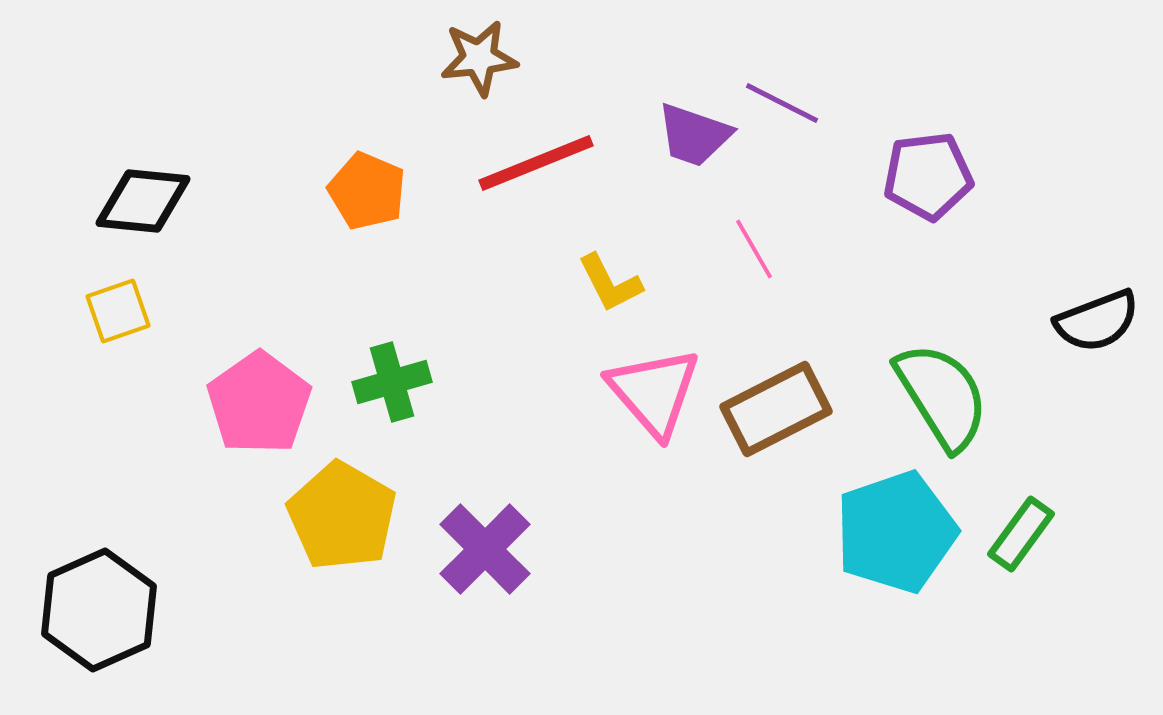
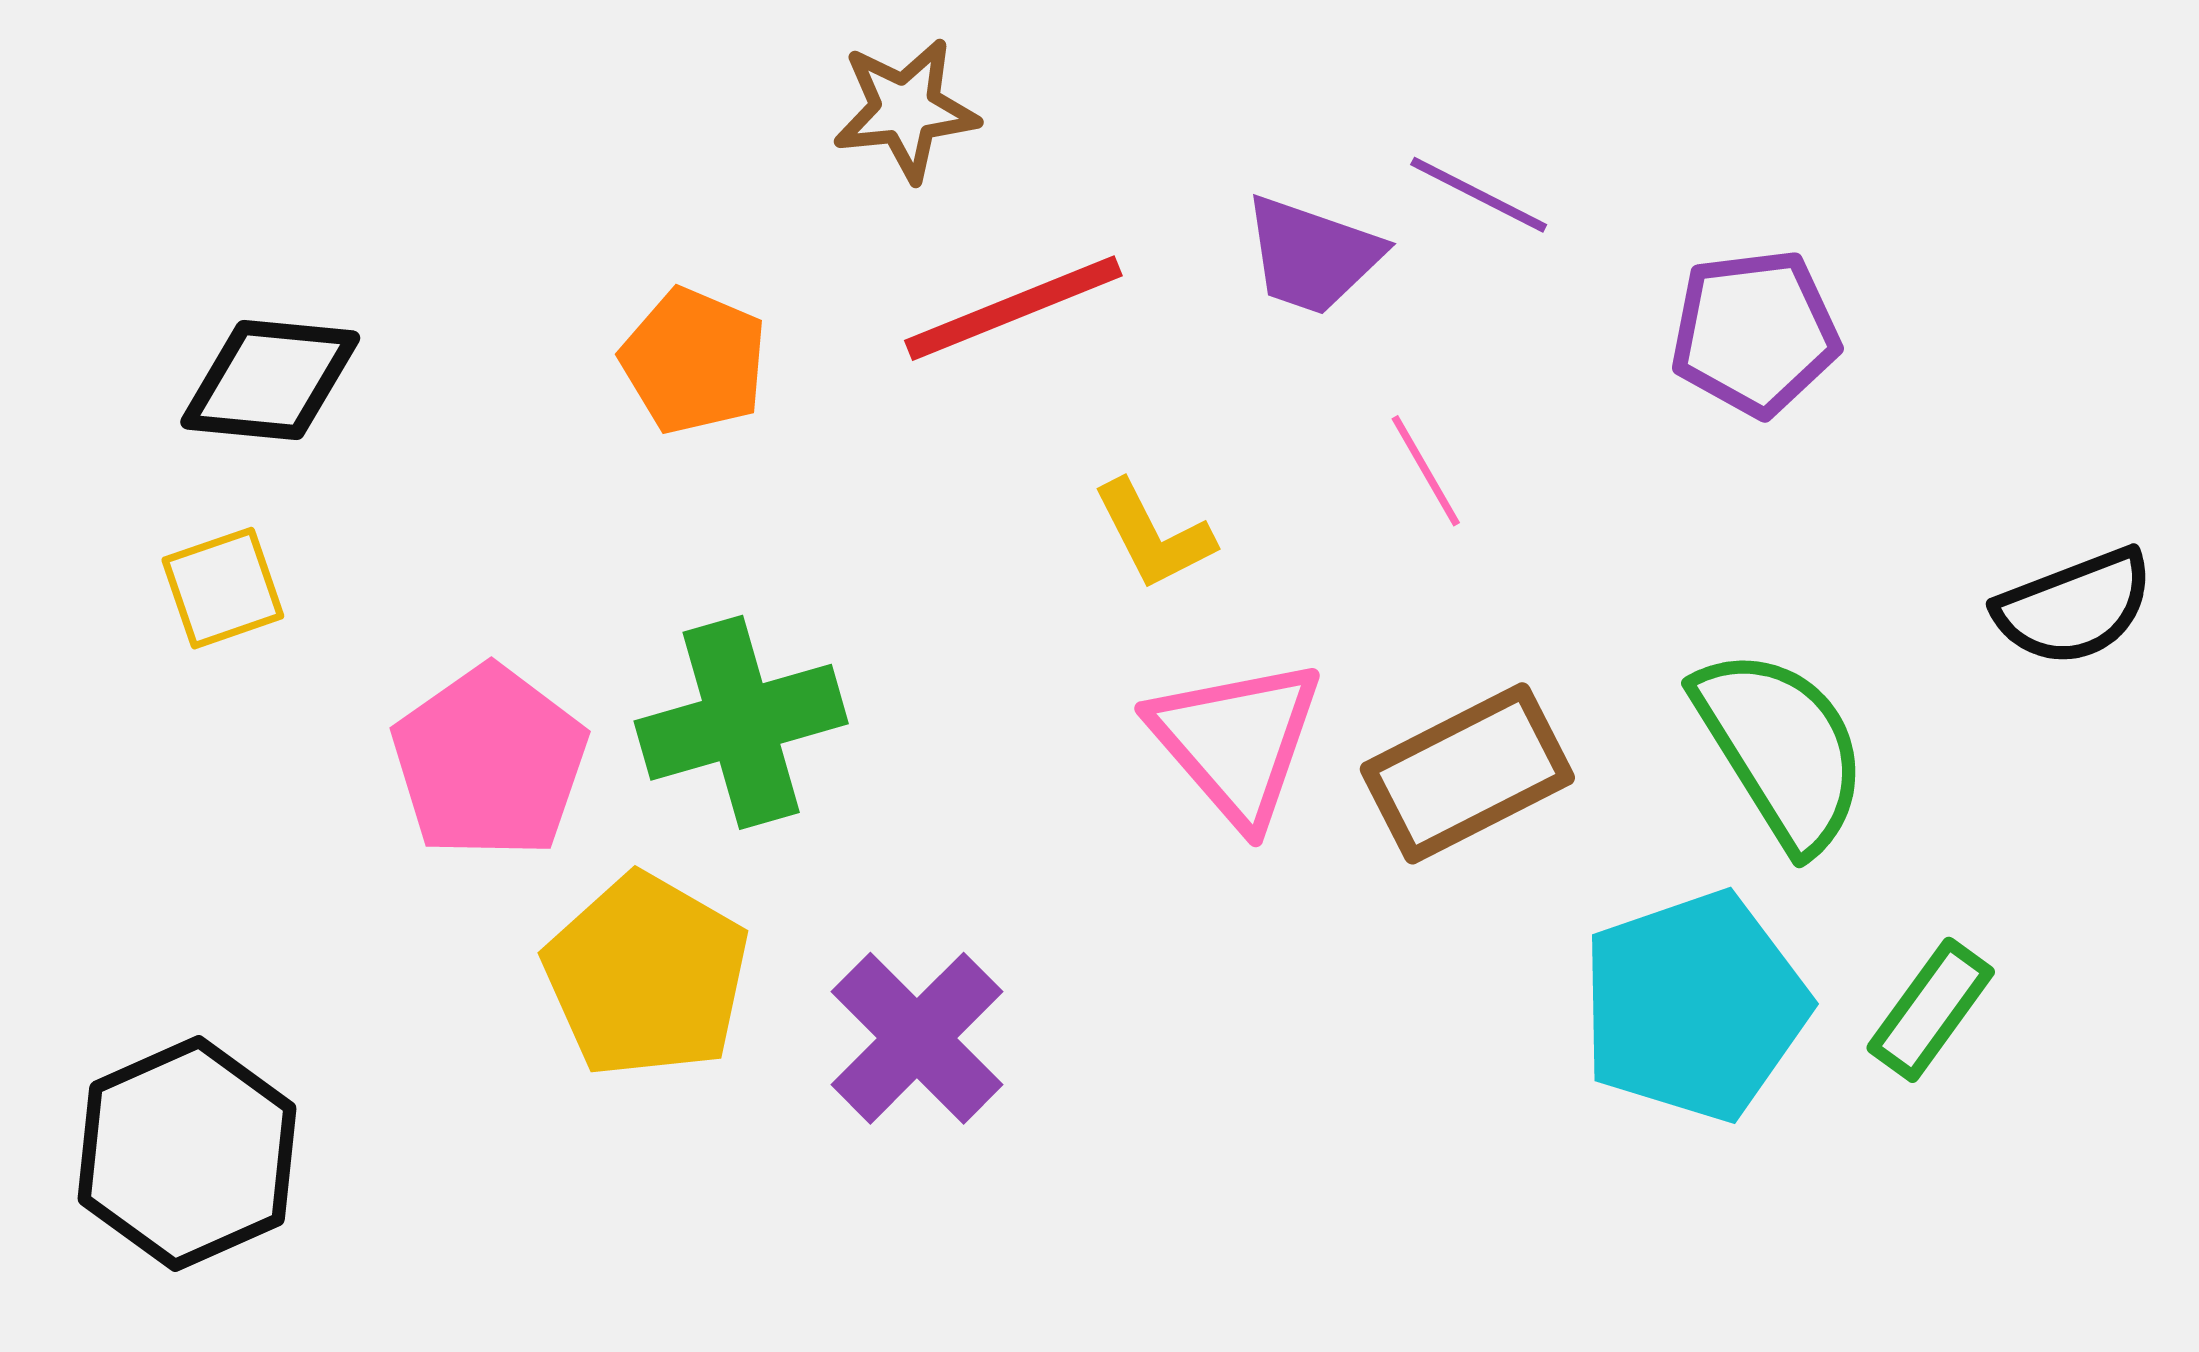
green cross: (392, 382) -> (741, 722), size x1.4

